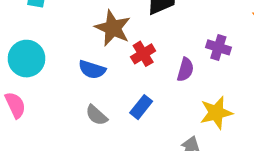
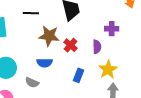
yellow star: (216, 113) -> (108, 70), moved
gray semicircle: (97, 115) -> (32, 83), moved

